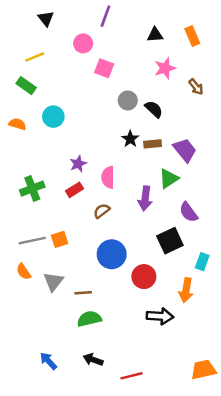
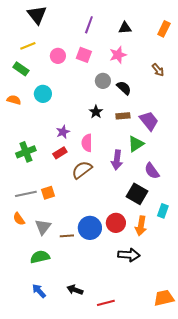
purple line: (105, 16) -> (89, 25), moved
black triangle: (46, 19) -> (37, 15), size x1.5
orange rectangle: (192, 36) -> (164, 29), moved, turned 49
pink circle: (83, 43) -> (58, 56), moved
pink star: (165, 68) -> (118, 55), moved
black star: (130, 139) -> (96, 112), moved
brown semicircle: (102, 211) -> (82, 170), size x1.5
black square: (170, 241) -> (137, 194), turned -35
blue circle: (112, 254) -> (90, 228), moved
orange arrow: (186, 290) -> (141, 226), moved
green semicircle: (89, 319) -> (40, 257), moved

